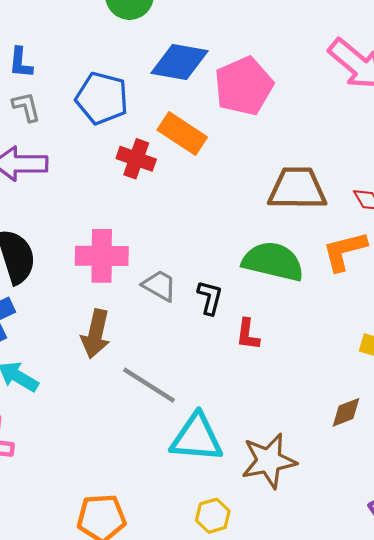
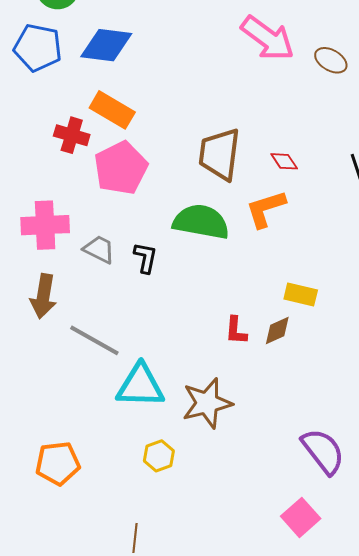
pink pentagon: (244, 86) -> (121, 168), moved
blue pentagon: (102, 98) -> (38, 48), moved
brown trapezoid: (297, 188) -> (220, 154), turned -80
red L-shape: (248, 334) -> (236, 331), moved
brown diamond: (346, 412) -> (277, 330), moved

